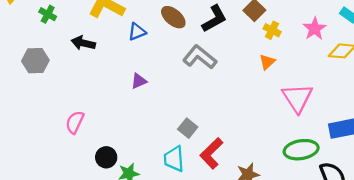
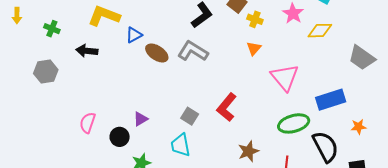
brown ellipse: (173, 17) -> (157, 53), moved
purple triangle: (139, 81) -> (141, 119), moved
red L-shape: (211, 153) -> (227, 107), moved
black circle: (106, 157) -> (120, 137), moved

